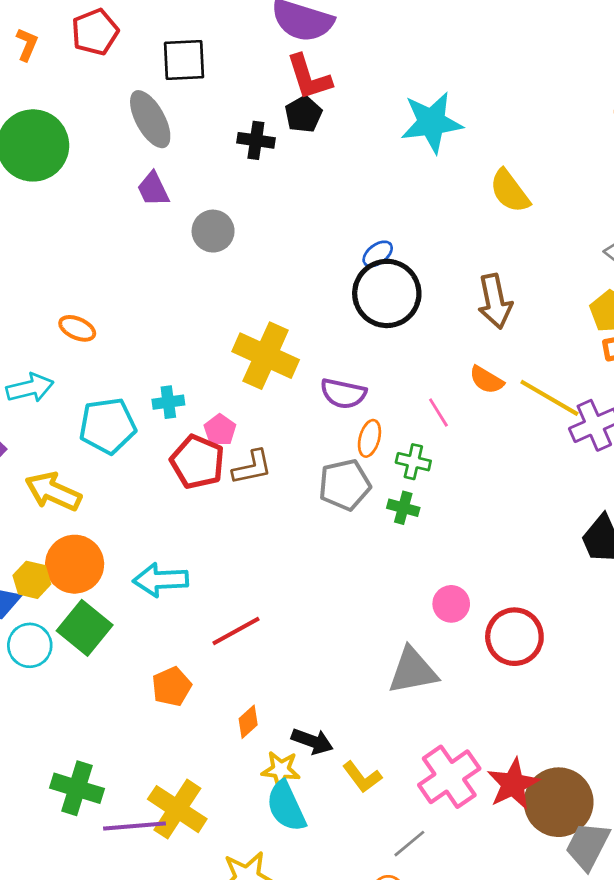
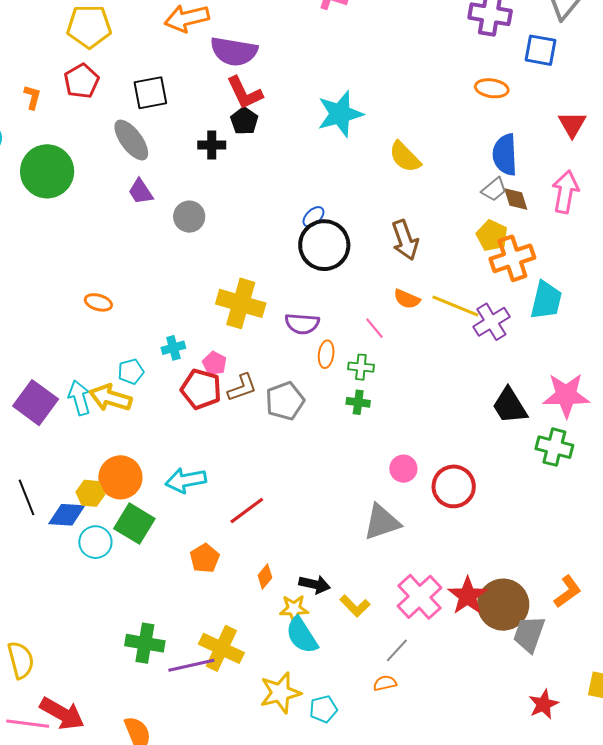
cyan arrow: (30, 388) -> (79, 398), moved, turned -84
cyan pentagon: (108, 426) -> (131, 372), size x0.6
gray pentagon: (345, 485) -> (285, 401), moved
yellow arrow: (53, 492) -> (110, 398), moved

